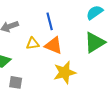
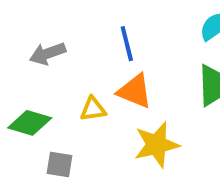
yellow triangle: (33, 43) -> (93, 109), moved

